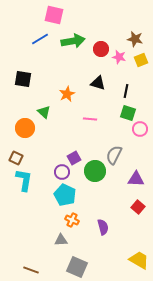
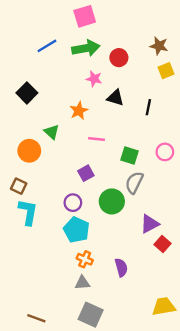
pink square: (54, 15) -> (85, 16), moved, turned -30
pink star: (119, 57) -> (94, 79), moved
black square: (23, 79) -> (27, 93), turned 36
green square: (128, 113) -> (130, 155), moved
pink line: (90, 119) -> (96, 139), moved
purple square: (74, 158) -> (86, 173), moved
purple triangle: (136, 179) -> (150, 224), moved, turned -30
gray triangle: (61, 240) -> (82, 283), moved
yellow trapezoid: (139, 260) -> (164, 306), turned -40

